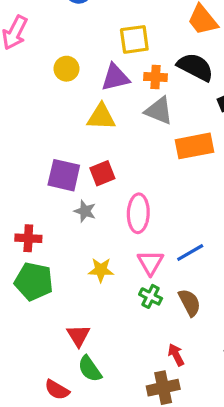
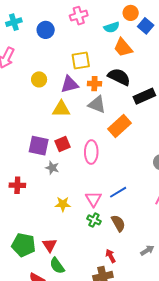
orange rectangle: (194, 146) -> (119, 126), turned -30
pink ellipse: (138, 213) -> (91, 152), moved
green pentagon: (34, 281) -> (24, 245), moved

